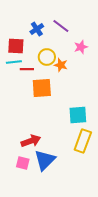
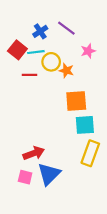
red square: (16, 46) -> (17, 50), turned 36
cyan line: (14, 62) -> (36, 52), moved
orange square: (42, 88) -> (76, 101), moved

